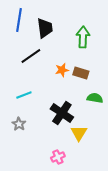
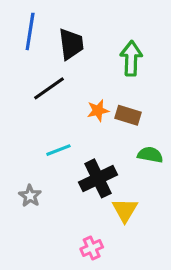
cyan line: (24, 95) -> (58, 150), moved
black cross: (62, 113) -> (98, 178), turned 30

